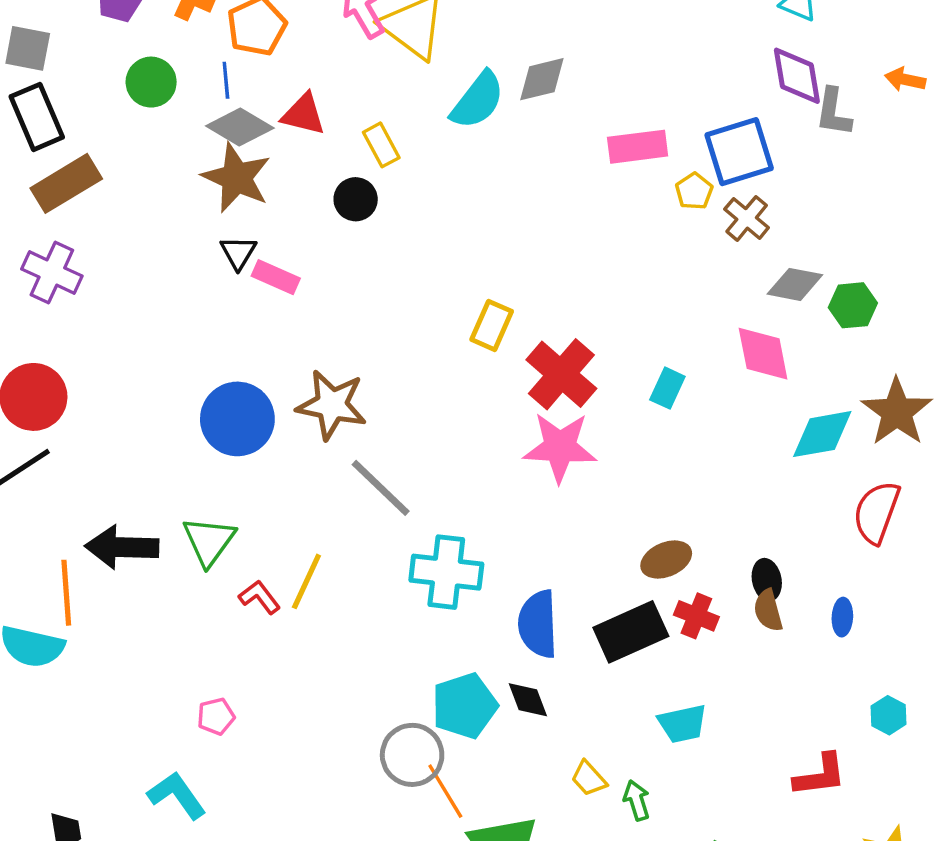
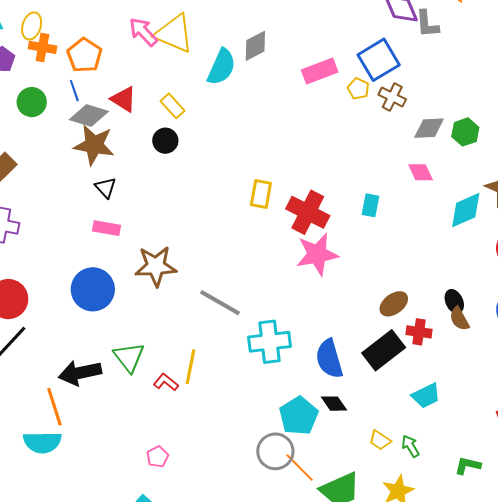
red triangle: (304, 114) -> (124, 99), turned 32
pink rectangle: (276, 277) -> (106, 228), moved
pink diamond: (763, 354) -> (421, 172), size x0.7
brown star: (332, 405) -> (156, 266), moved
blue circle: (237, 419) -> (93, 289), moved

